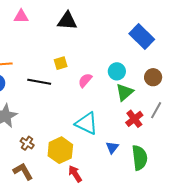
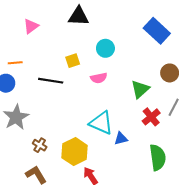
pink triangle: (21, 16) -> (31, 26), moved, turned -35
cyan circle: (117, 71) -> (105, 48), moved
pink semicircle: (85, 80) -> (99, 78), turned -140
blue triangle: (112, 148) -> (121, 138), moved, turned 40

